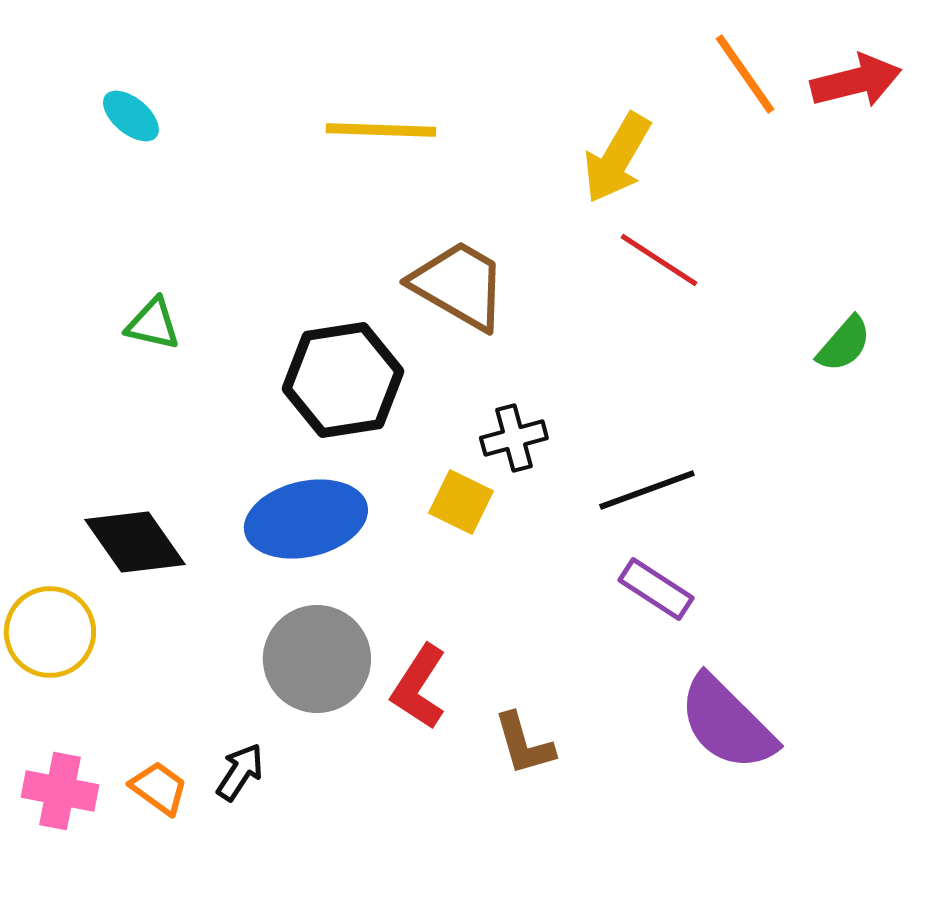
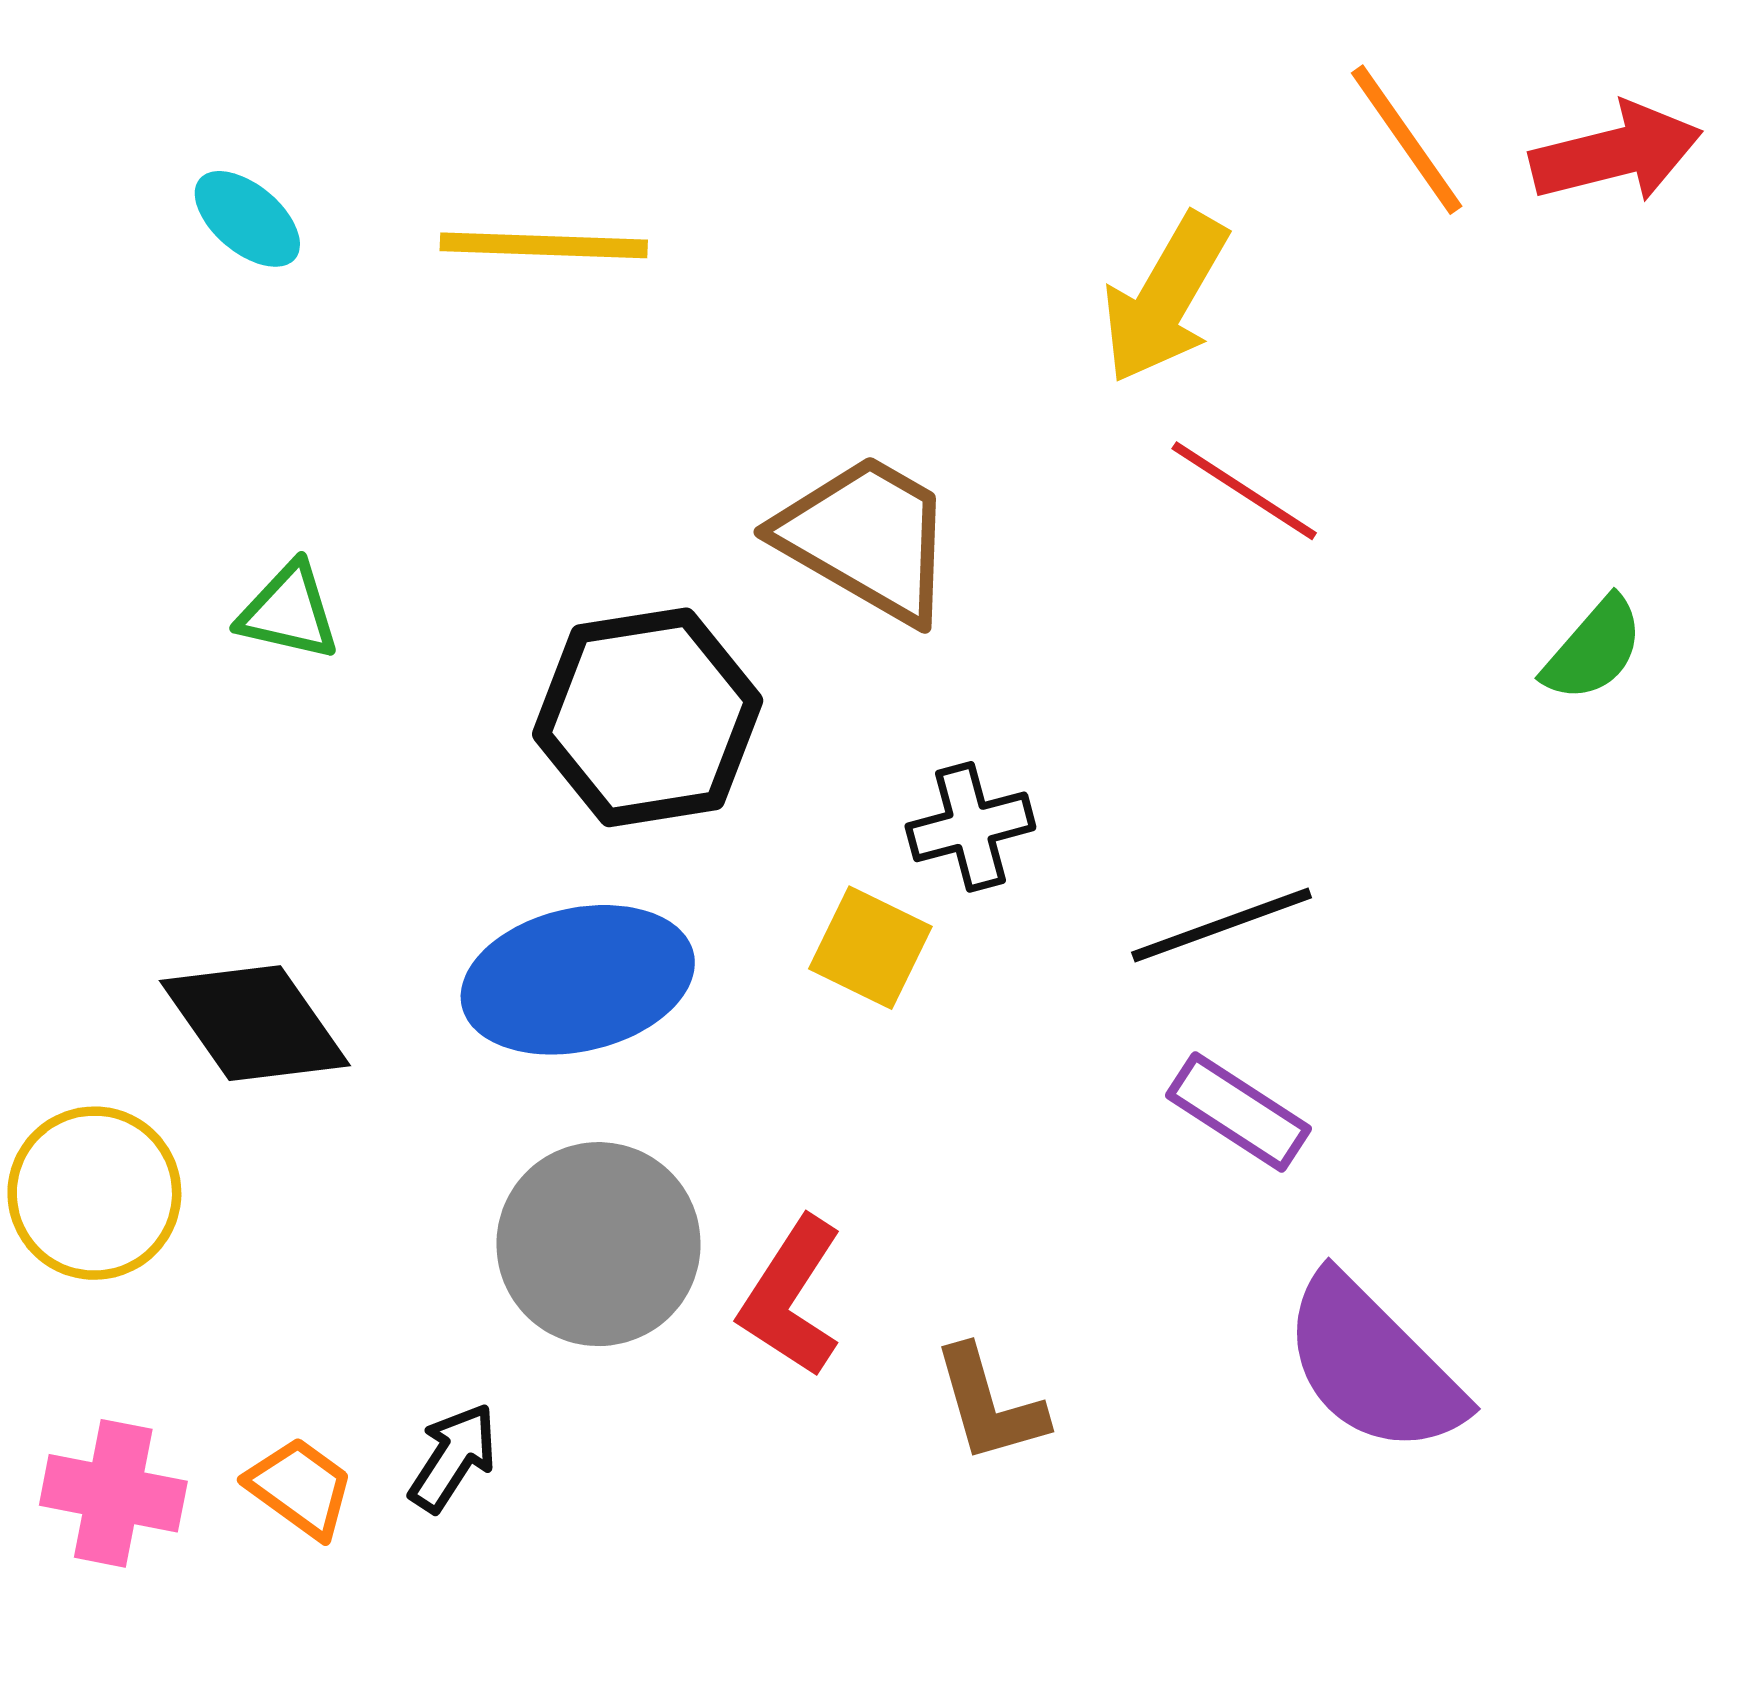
yellow line: (381, 130) -> (544, 245), moved

